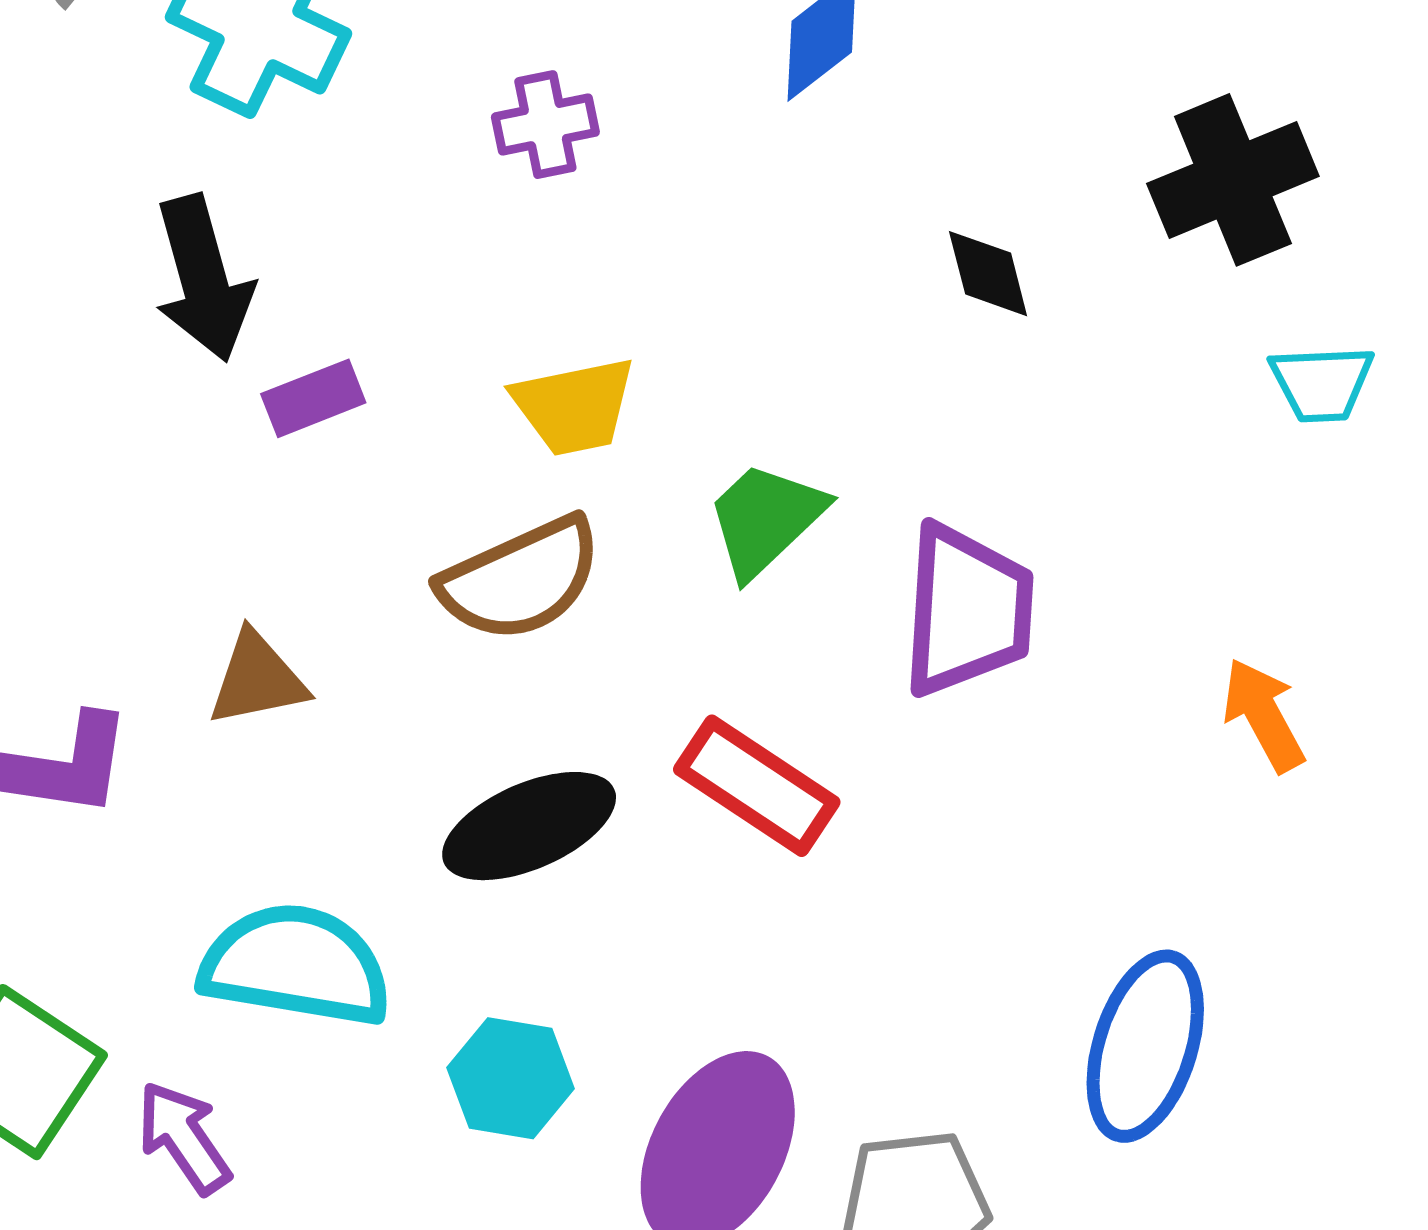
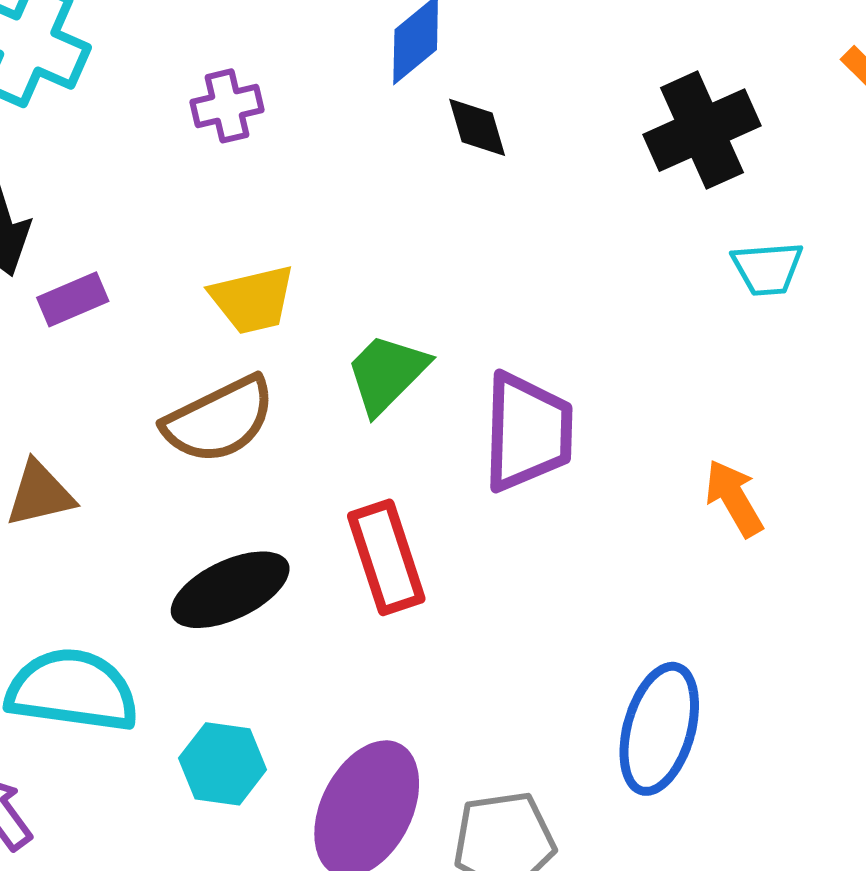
black diamond: (988, 274) -> (477, 127), moved
red rectangle: (757, 786) -> (386, 557), turned 40

